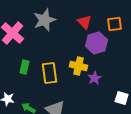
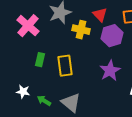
yellow cross: (79, 66) -> (81, 30), moved
purple star: (95, 78) -> (110, 71), size x1.5

